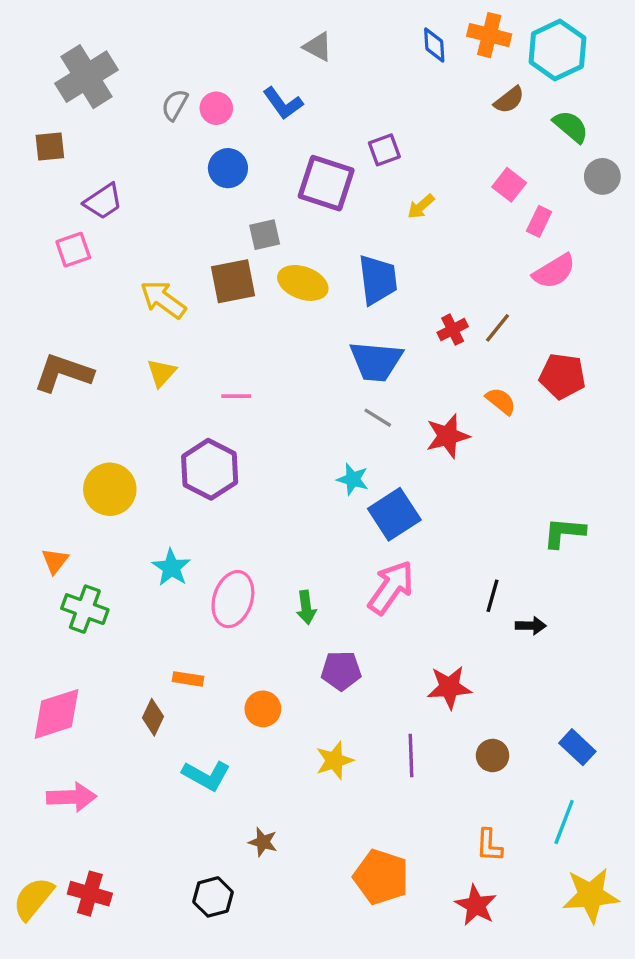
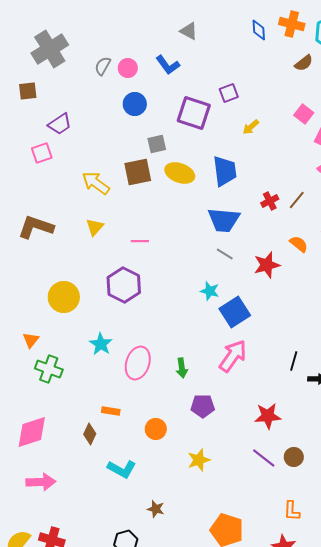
purple line: (411, 755) -> (264, 458), moved, turned -50

